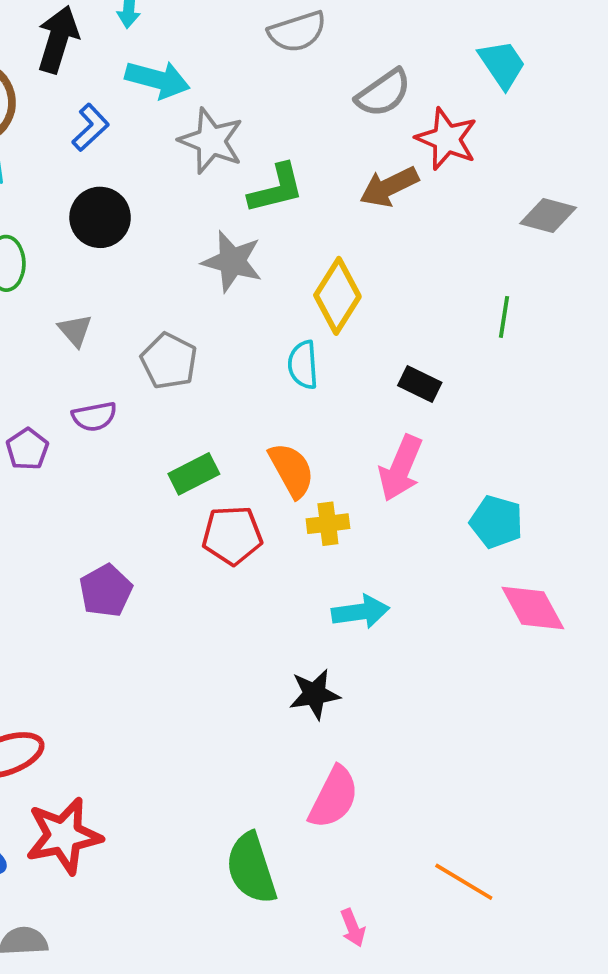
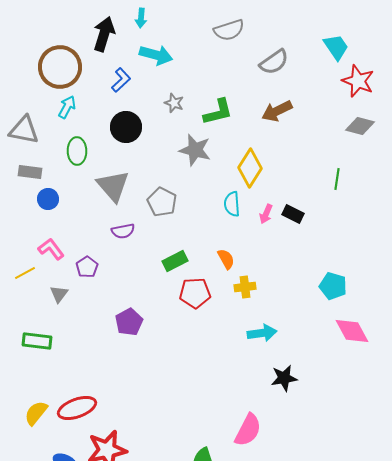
red star: (447, 139) -> (358, 81), moved
gray star: (211, 141) -> (174, 103), moved, size x0.6
gray triangle: (75, 330) -> (113, 186), size x1.8
purple pentagon: (27, 449) -> (87, 267), moved
pink arrow: (401, 468) -> (266, 214), moved, size x0.6
orange semicircle: (292, 470) -> (226, 259), size x0.7
black star: (314, 694) -> (284, 378), moved

